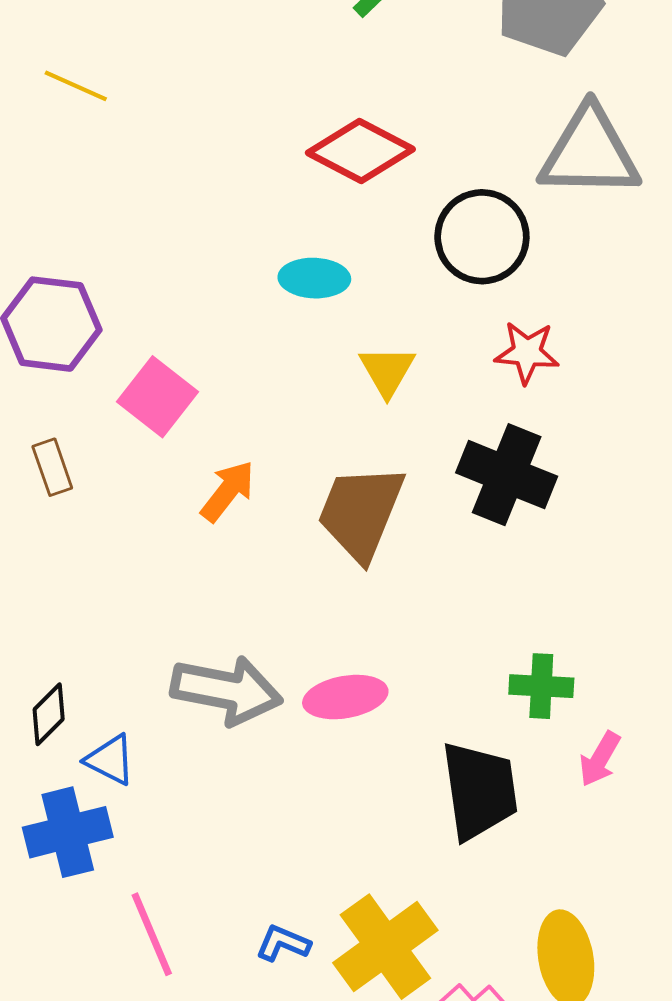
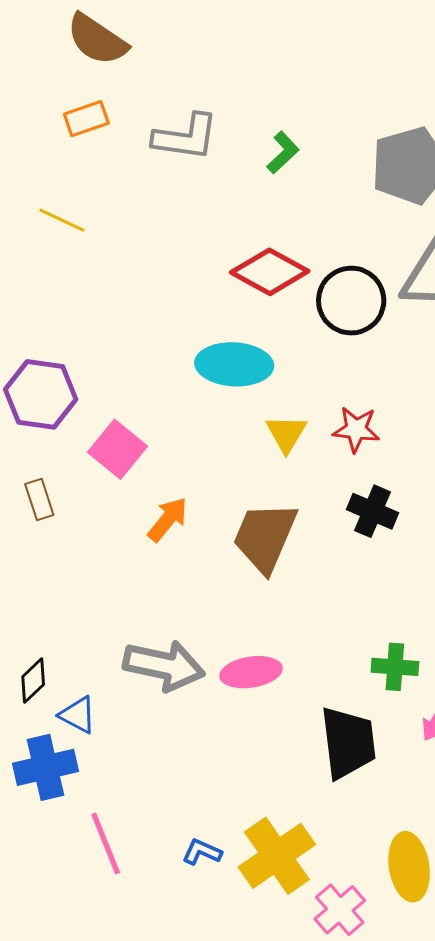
black circle: (482, 237) -> (351, 301), moved
cyan ellipse: (314, 278) -> (234, 364), size x1.5
red star: (527, 352) -> (356, 429), moved
black cross: (507, 475) -> (372, 511), size x0.7

